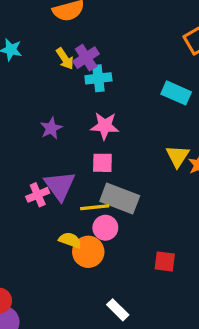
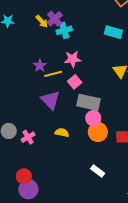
pink square: (102, 163) -> (75, 82), turned -32
pink cross: (38, 195) -> (28, 137), moved
yellow line: (95, 207) -> (53, 74), moved
pink circle: (105, 228) -> (93, 118), moved
orange circle: (88, 252) -> (98, 132), moved

